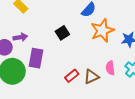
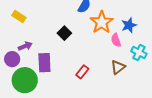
pink semicircle: (110, 68) -> (116, 40), moved
brown triangle: (91, 77) -> (118, 67), moved

